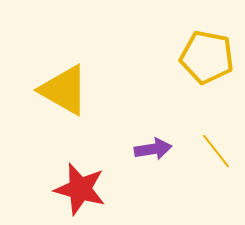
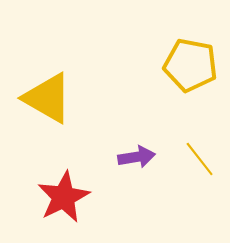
red star: (80, 189) -> (64, 197), turned 30

